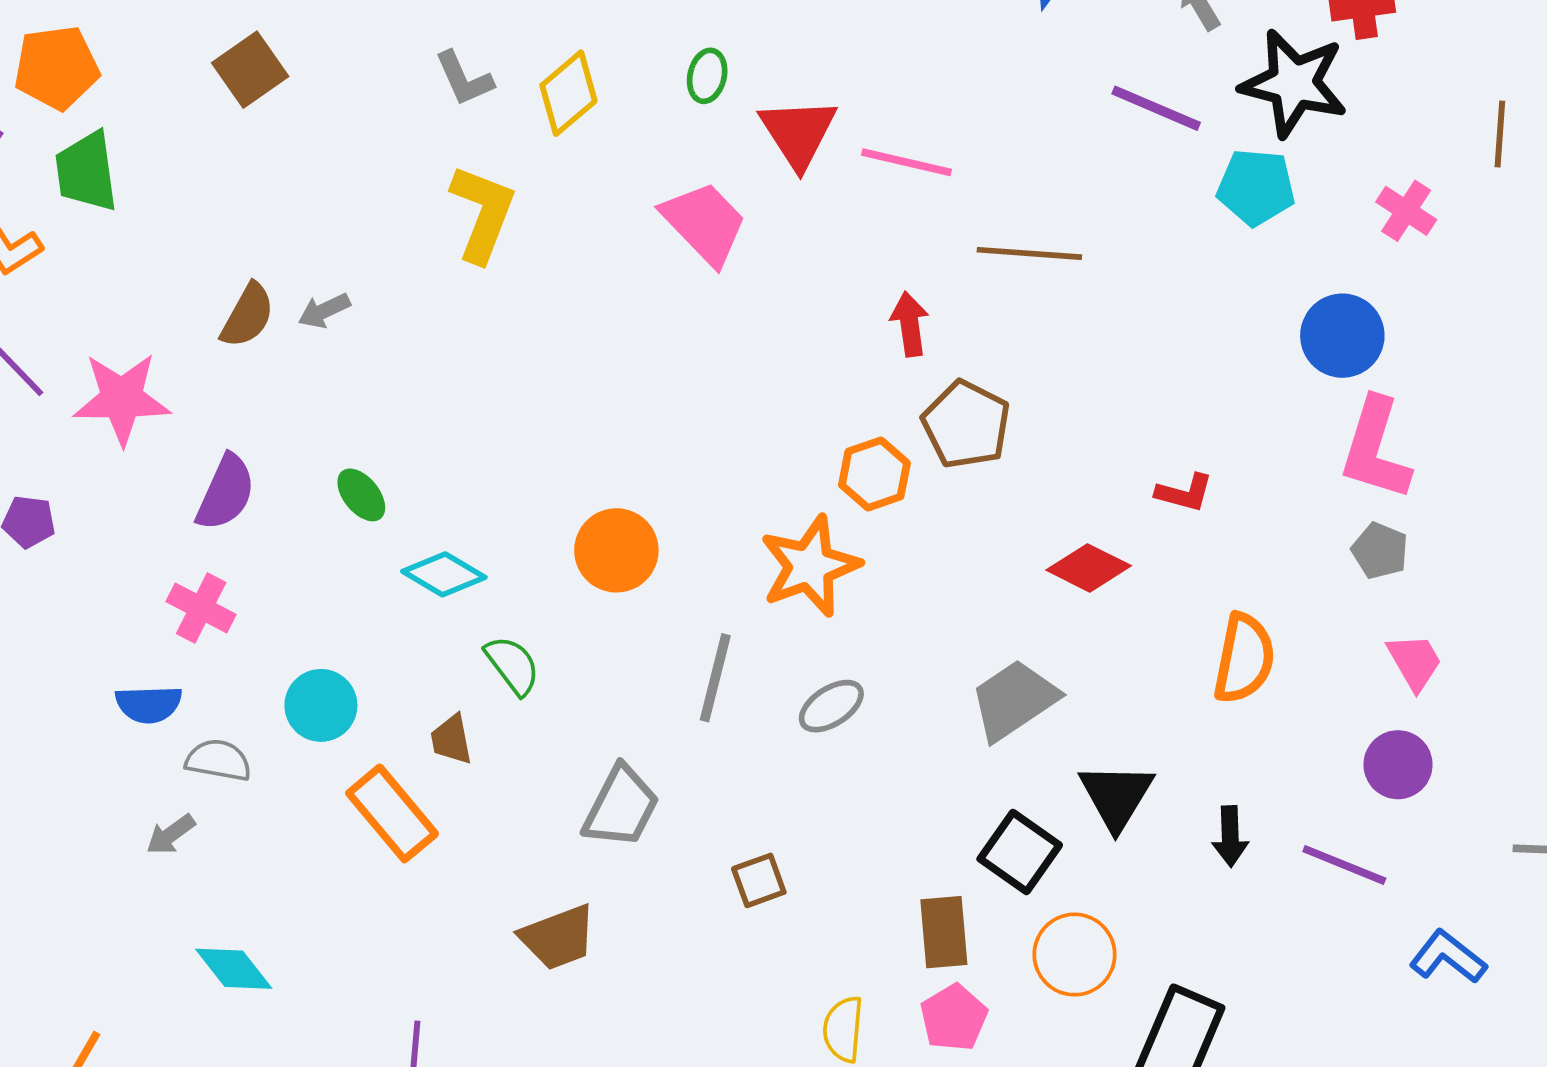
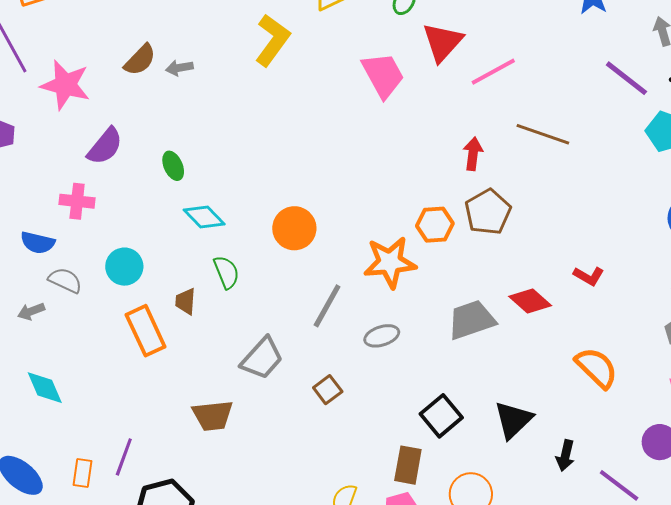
pink line: (907, 162) -> (493, 72), turned -57
pink cross: (201, 608) -> (77, 201), turned -36
orange semicircle: (1244, 658) -> (596, 368), turned -72
gray trapezoid: (1014, 700) -> (471, 320), moved
black square: (1020, 852) -> (441, 416), moved
brown square: (759, 880) -> (328, 390), moved, turned -32

